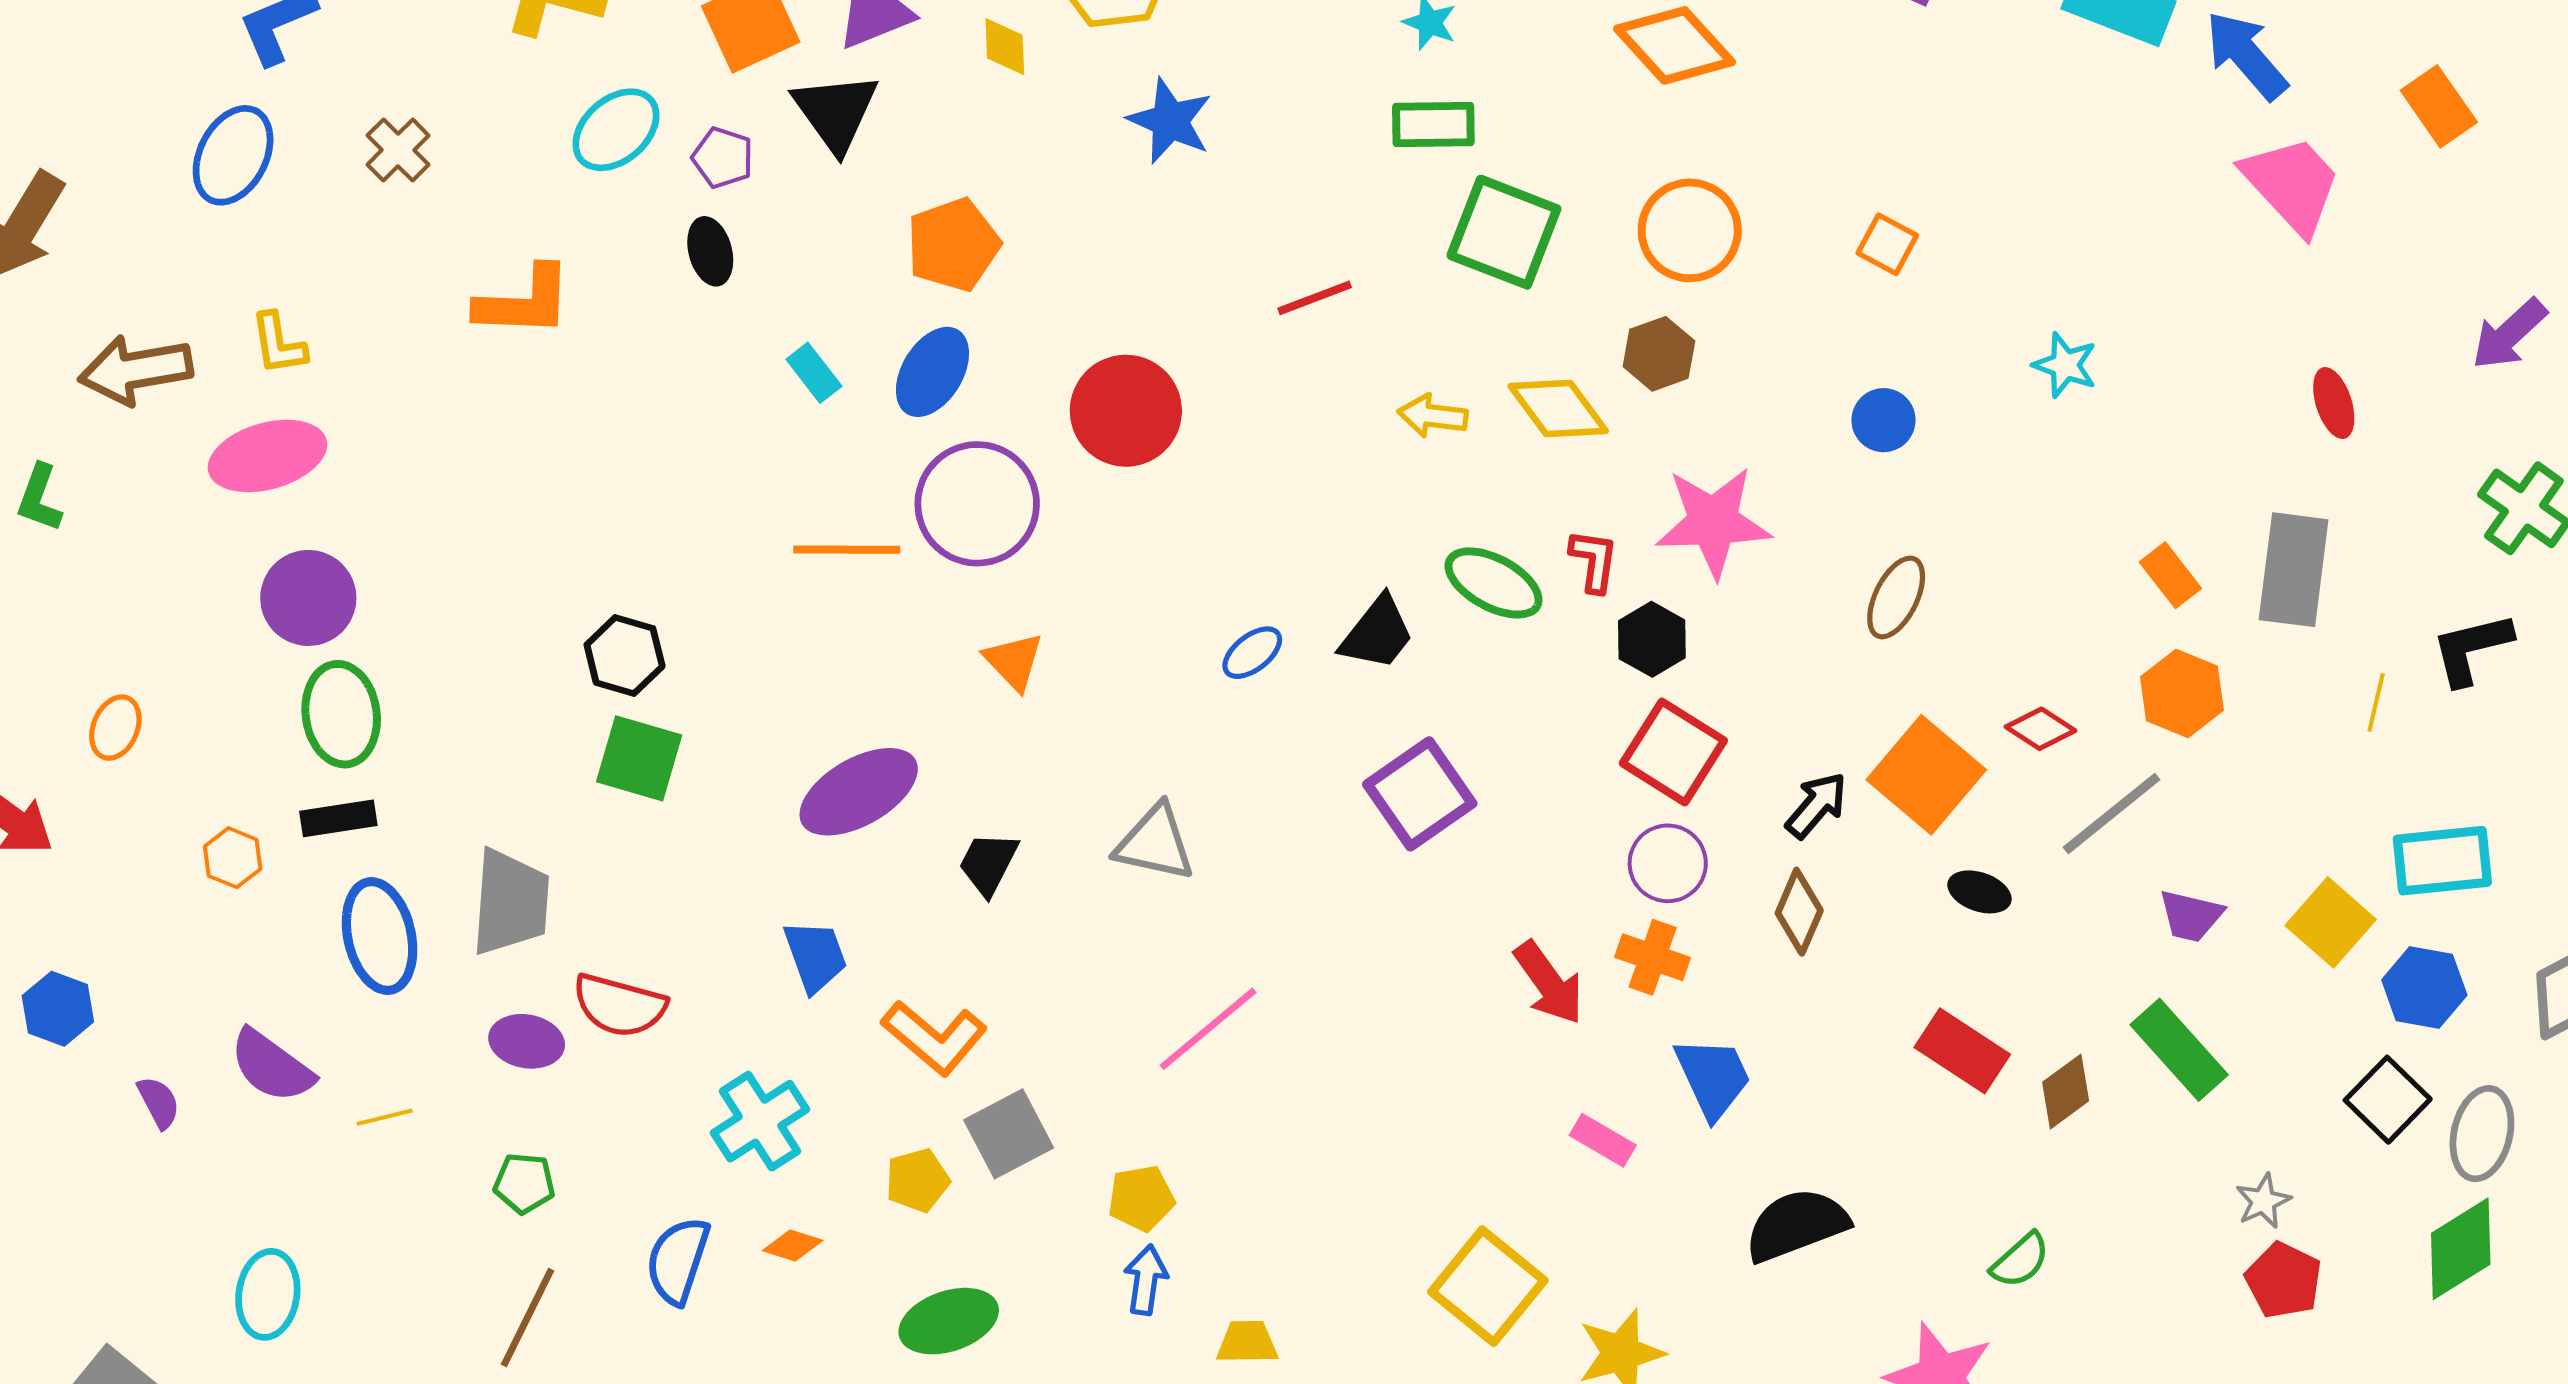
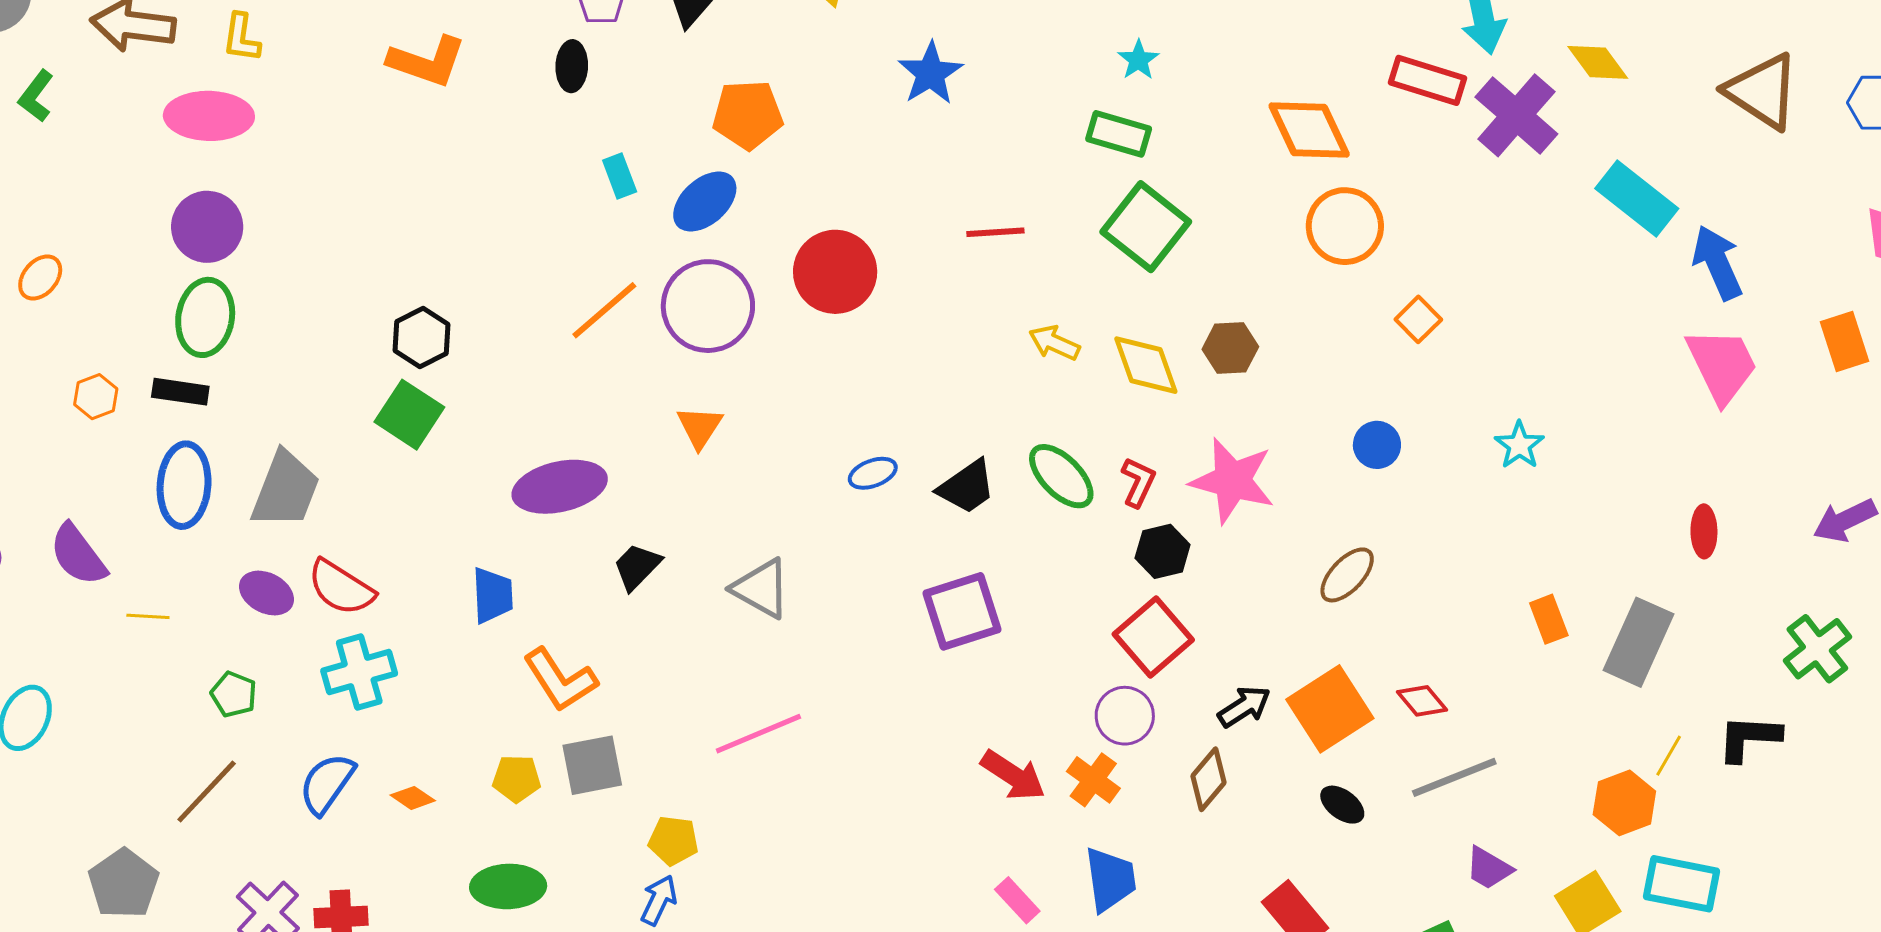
orange circle: (1690, 230) -> (1345, 226), moved
orange line: (847, 550) -> (604, 310), turned -58
orange hexagon: (2182, 693) -> (1624, 803), moved
red arrow: (1549, 983) -> (1013, 775), turned -38
cyan cross: (760, 1121) -> (359, 672), moved

